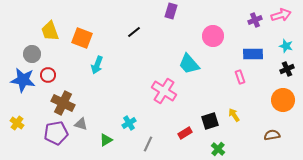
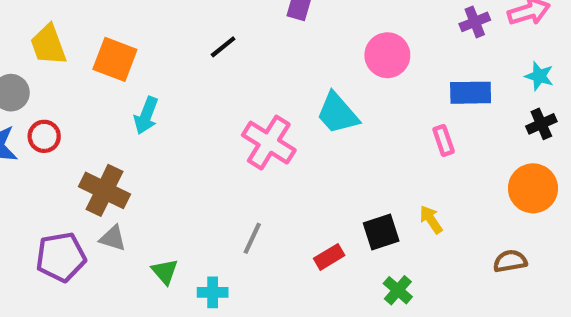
pink cross: (164, 91) -> (269, 143), moved
brown cross: (63, 103) -> (105, 190), moved
cyan cross: (129, 123) -> (213, 292), moved, turned 32
green triangle: (106, 140) -> (165, 272), turned -40
gray line: (148, 144) -> (252, 238), moved

